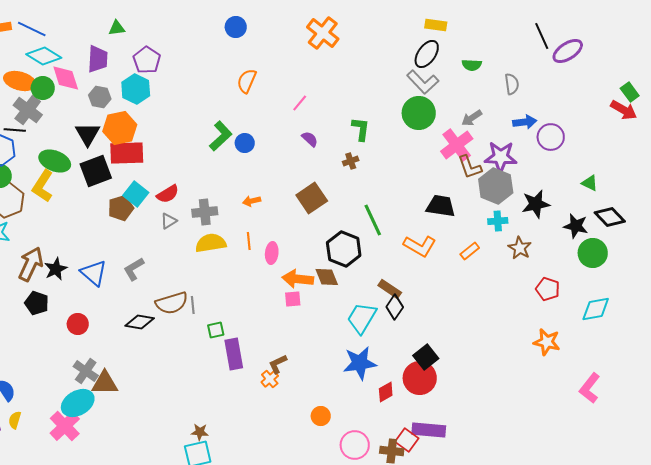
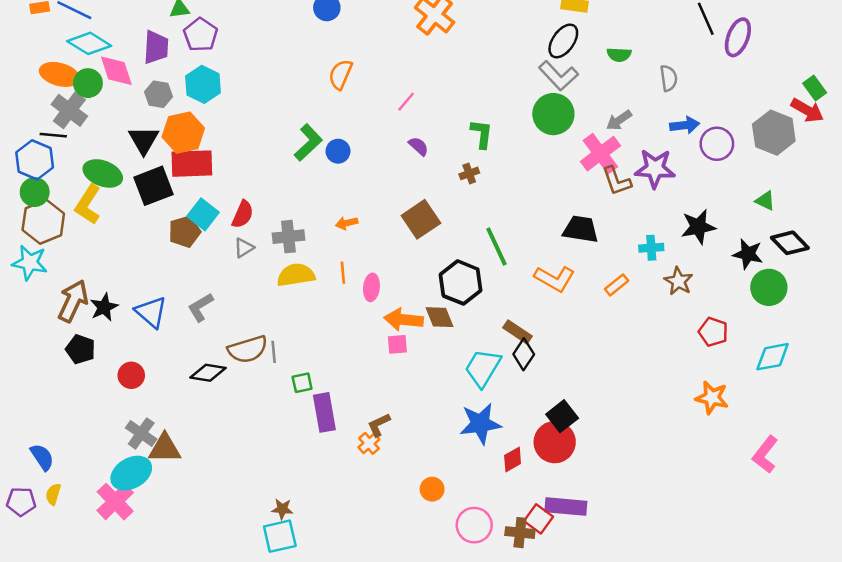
purple ellipse: (568, 51) -> (738, 37), turned -36
purple pentagon: (147, 60) -> (201, 35), moved
gray hexagon: (496, 186) -> (774, 133), moved
red semicircle: (168, 194) -> (243, 214), turned -35

